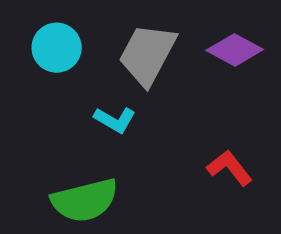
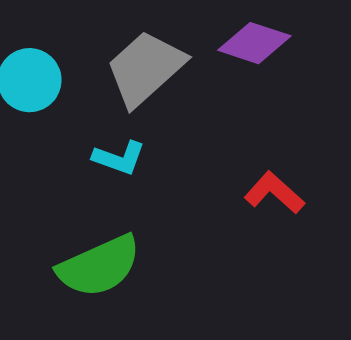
gray trapezoid: (147, 54) -> (145, 68), turned 30

